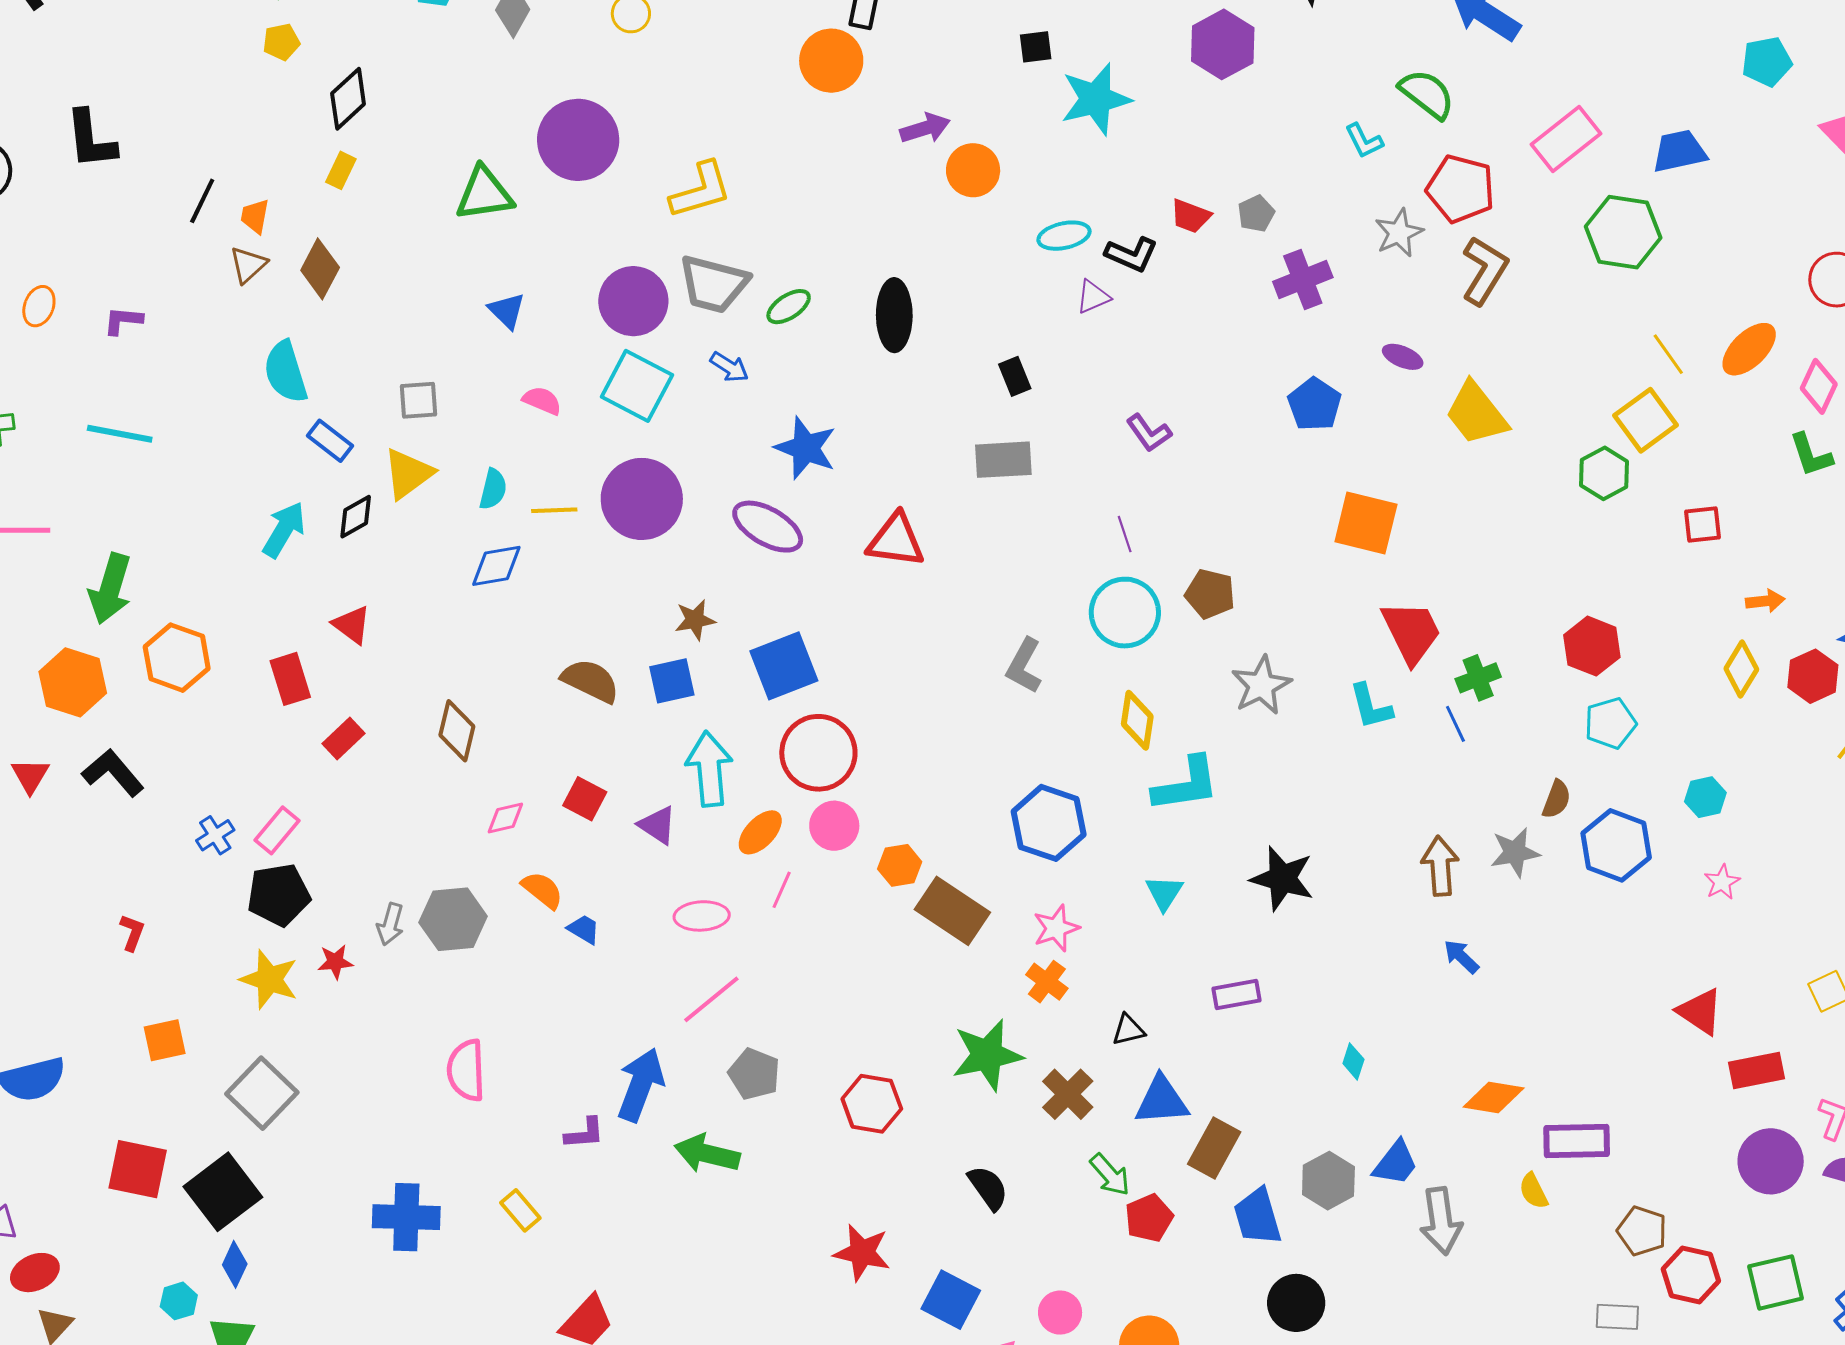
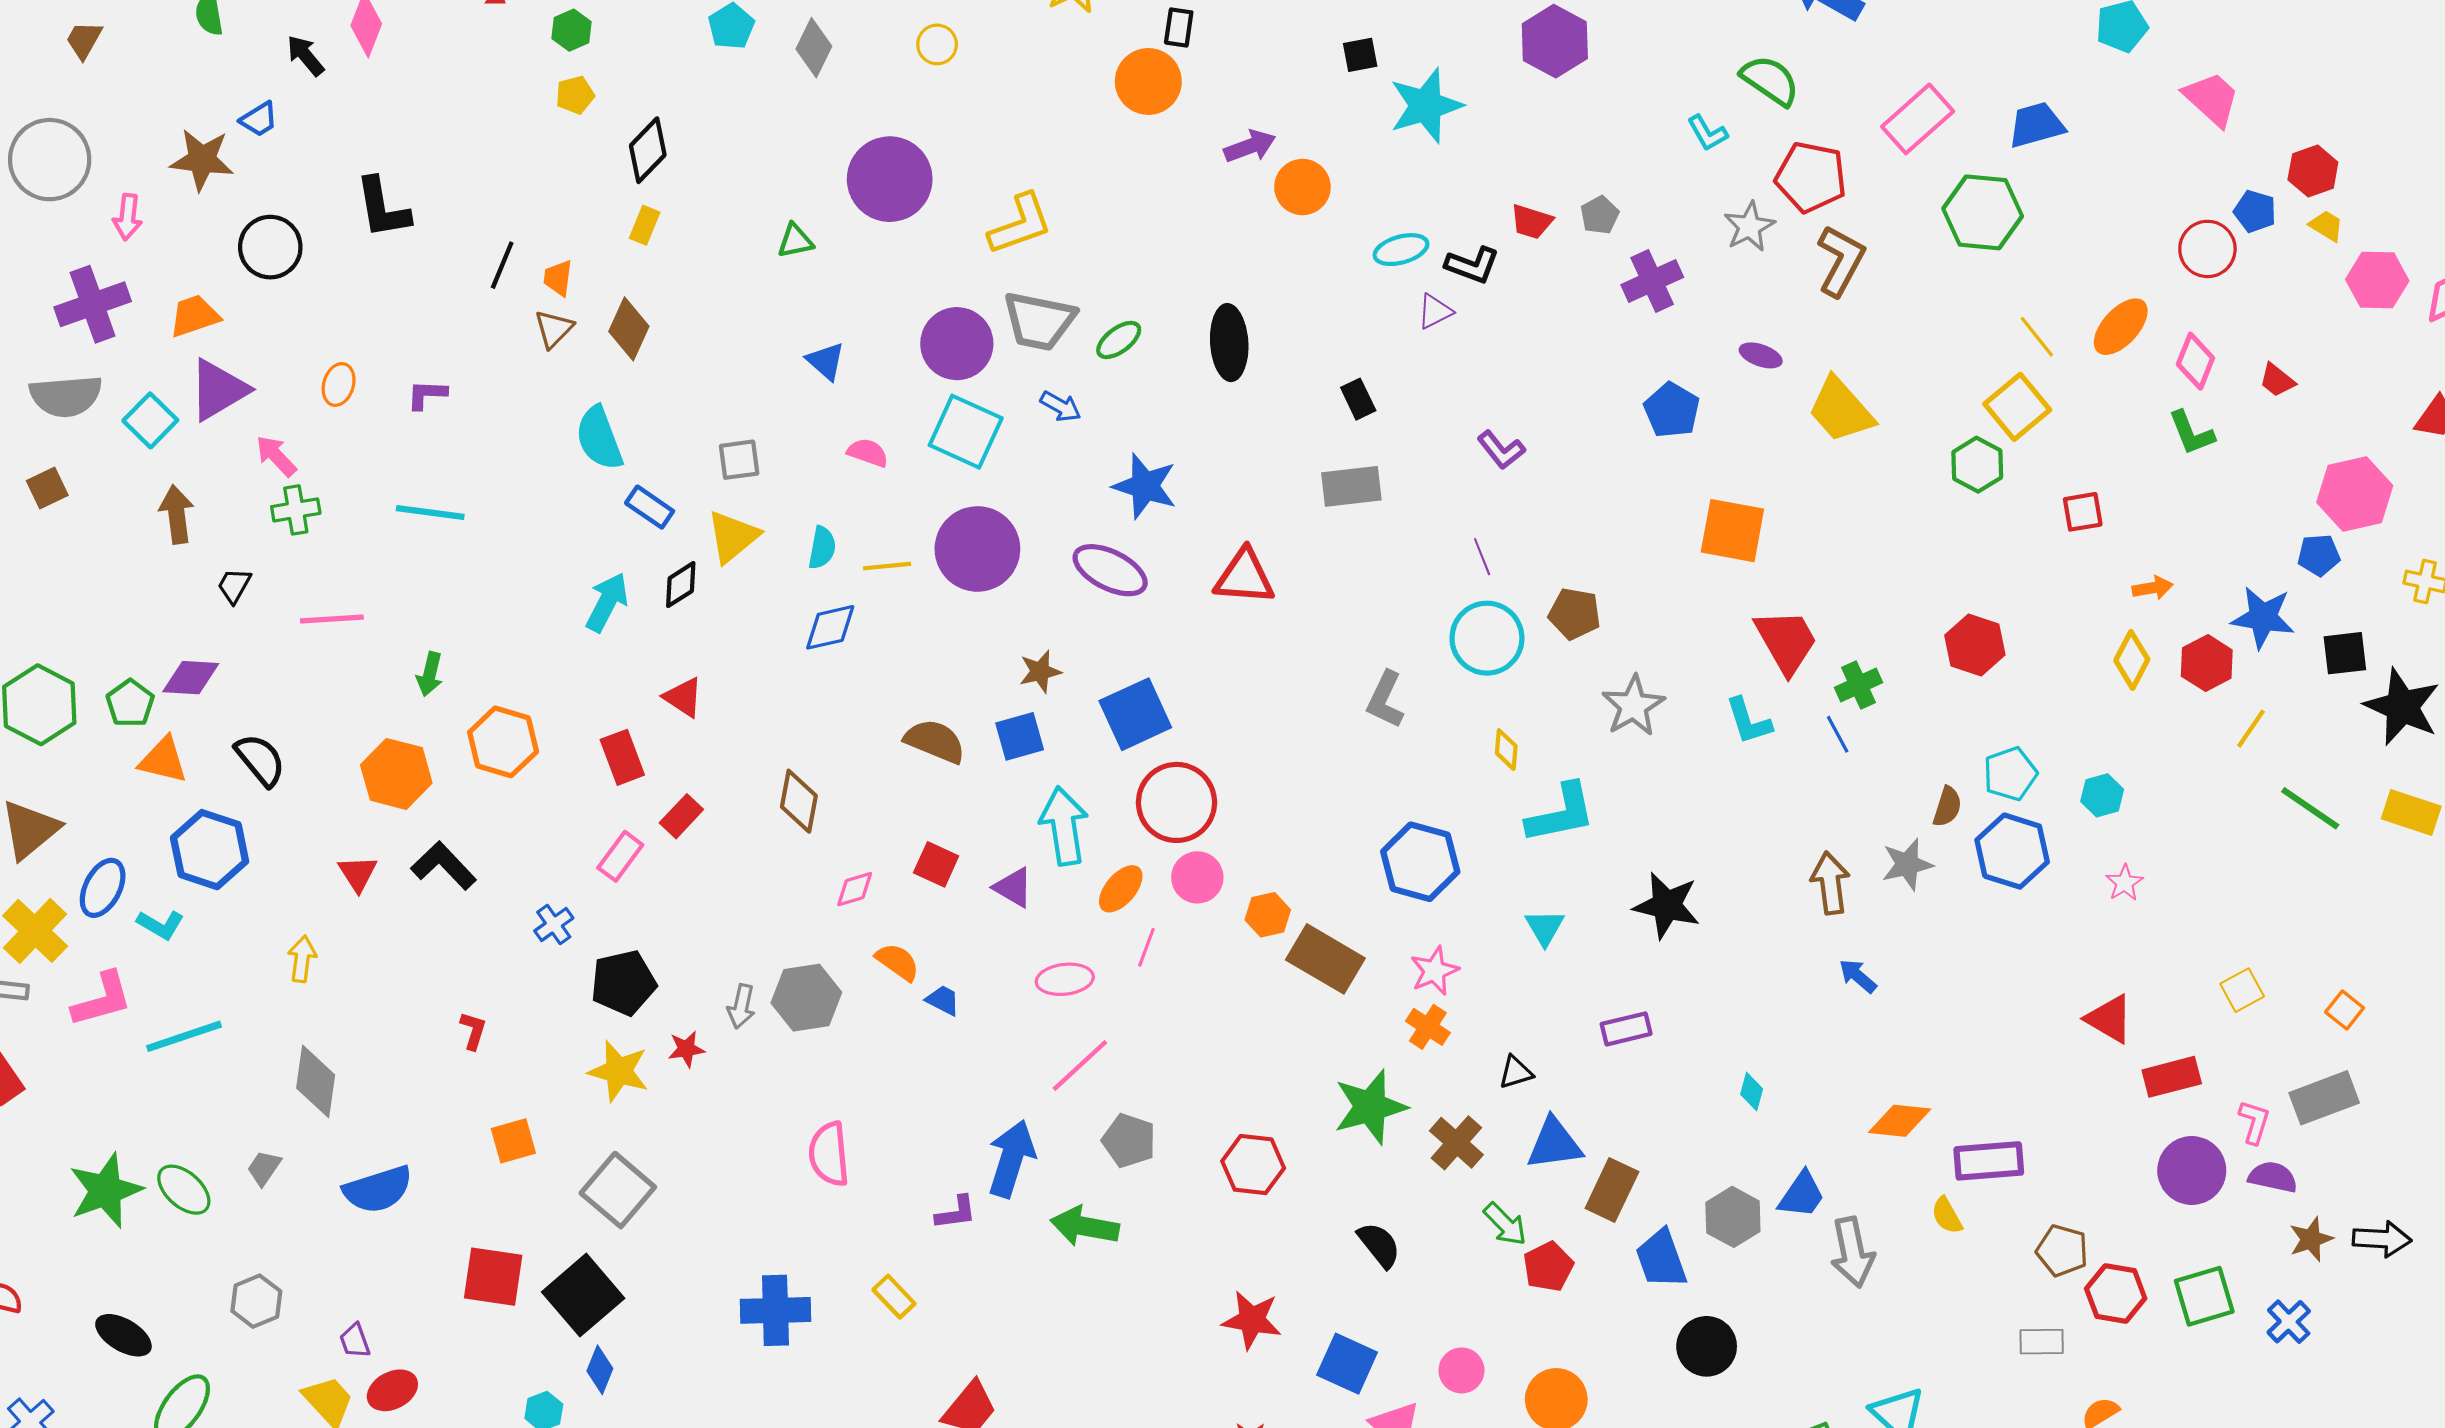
green triangle: (484, 194) -> (795, 241), size x0.6
green arrow: (110, 589) -> (430, 674), size x0.6
yellow diamond: (1137, 720) -> (1506, 750), size x0.7
cyan pentagon: (1610, 723) -> (2010, 774), moved
pink rectangle: (277, 830) -> (620, 856), moved

